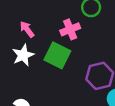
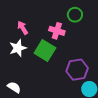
pink cross: (70, 29) -> (57, 31), turned 35

